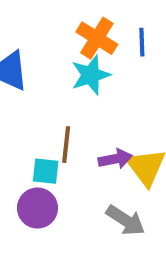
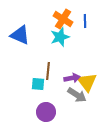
purple circle: (37, 208) -> (46, 112), moved
gray arrow: (125, 220) -> (77, 95), moved

